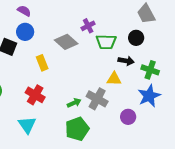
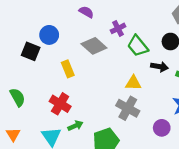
purple semicircle: (24, 11) -> (86, 12), moved
green trapezoid: (106, 42) -> (138, 46), turned 50
yellow triangle: (114, 79) -> (133, 83), moved
green arrow: (74, 103) -> (75, 126), moved

